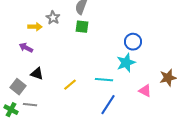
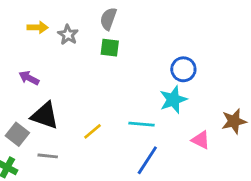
yellow arrow: (35, 27) -> (38, 27), moved
black triangle: (37, 74) -> (45, 115), size x1.5
gray line: (30, 105) -> (48, 156), moved

